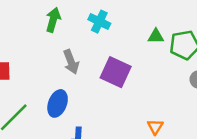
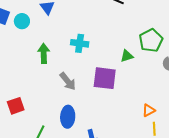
green triangle: (156, 36) -> (127, 56), moved
orange triangle: (155, 127) -> (149, 110), turned 48

